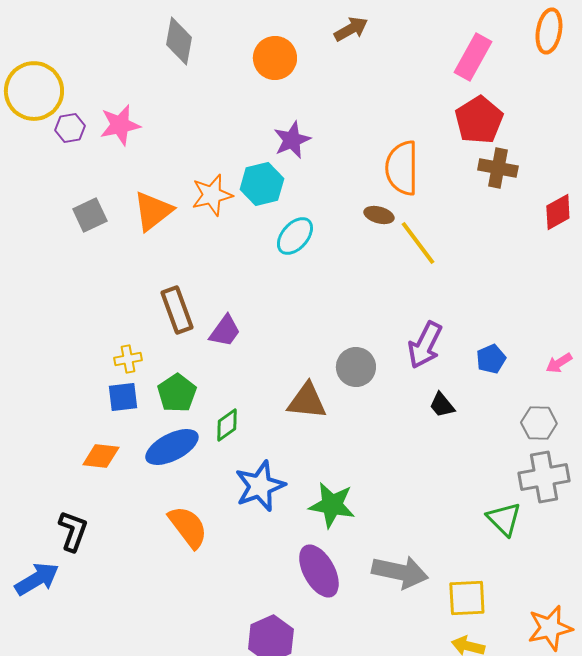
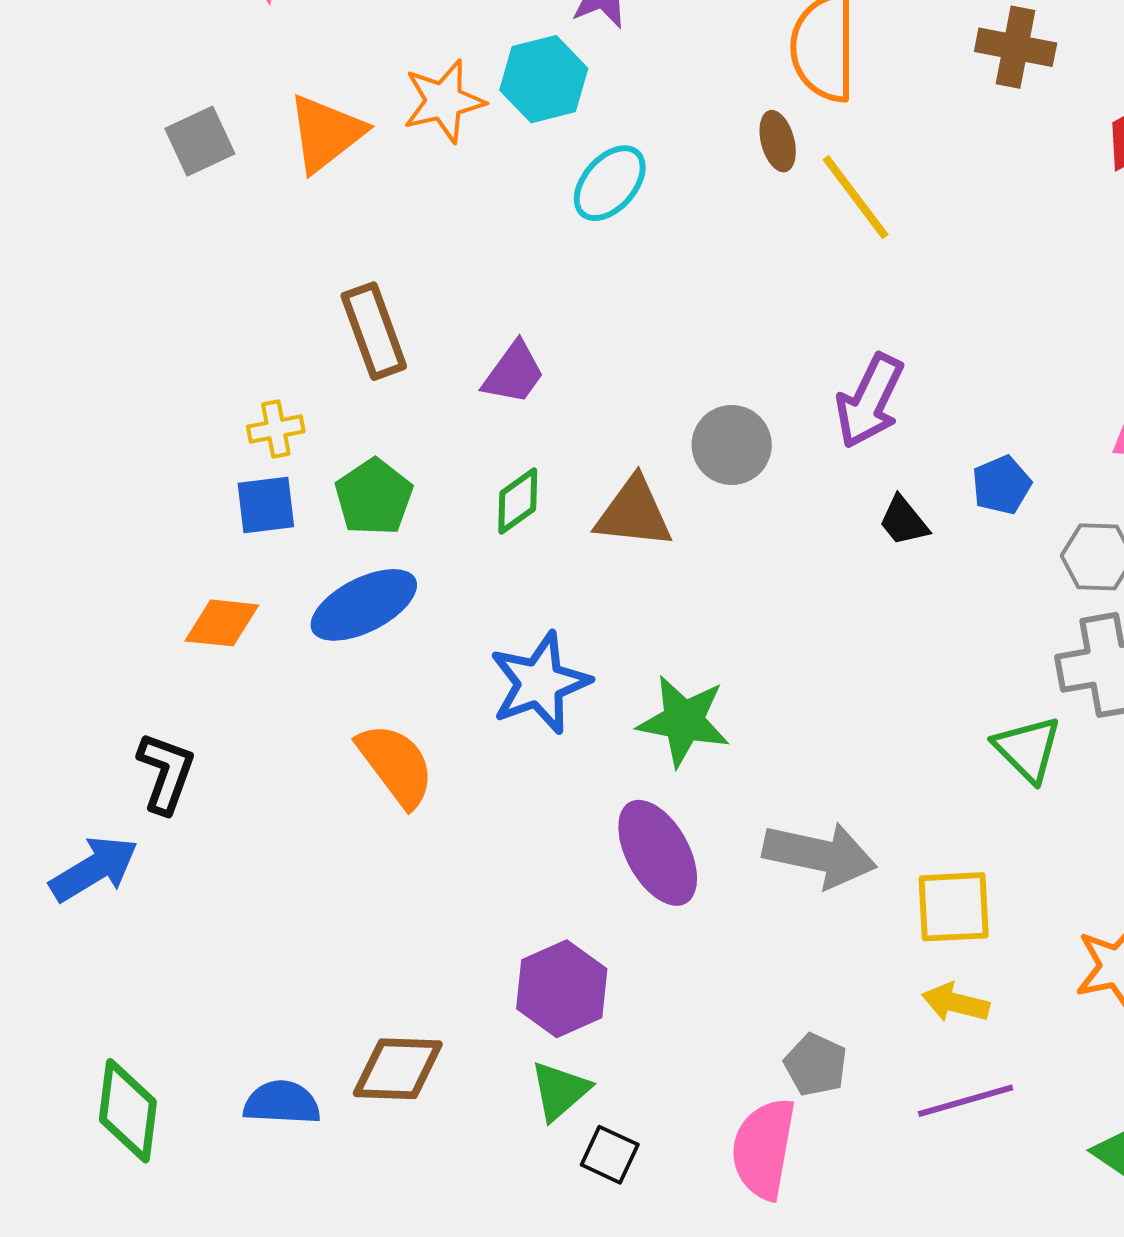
brown ellipse: (379, 215) -> (778, 141), turned 60
purple trapezoid: (225, 331) -> (514, 373), moved
blue pentagon: (491, 359) -> (1002, 485), moved
green diamond: (227, 425) -> (518, 501), moved

